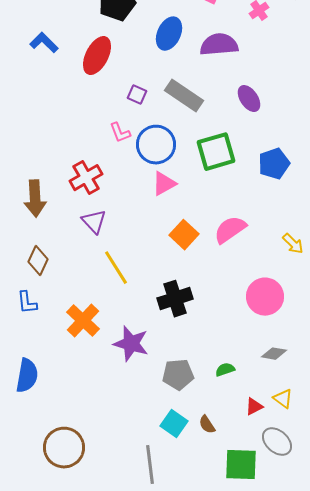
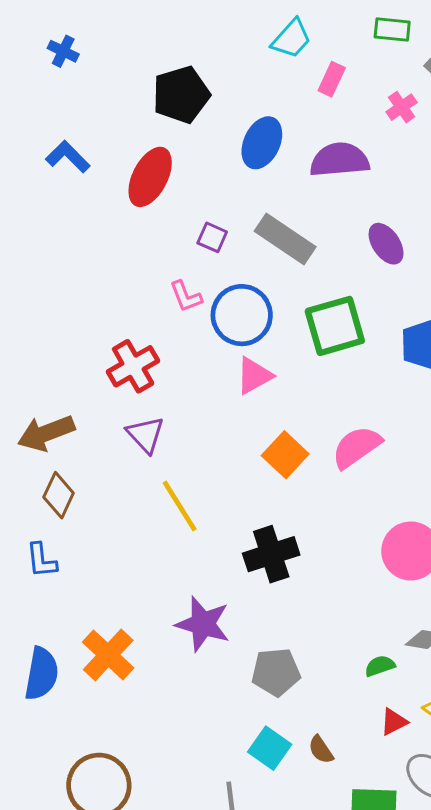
brown arrow: (35, 199) -> (46, 433), moved, turned 72
orange cross: (83, 321) -> (108, 655), moved
green semicircle: (225, 370) -> (380, 666), moved

